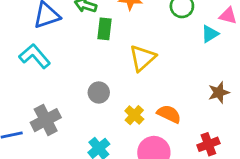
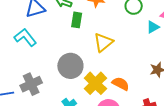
gray circle: (99, 92) -> (70, 66), size x1.6
yellow cross: (134, 115) -> (95, 83), size x1.6

